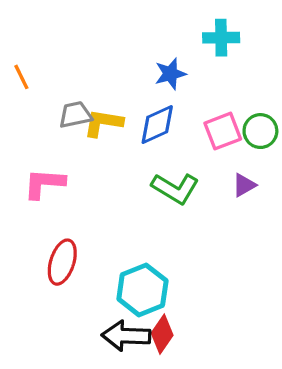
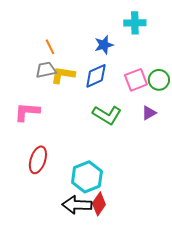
orange line: (21, 77) -> (50, 47), moved

